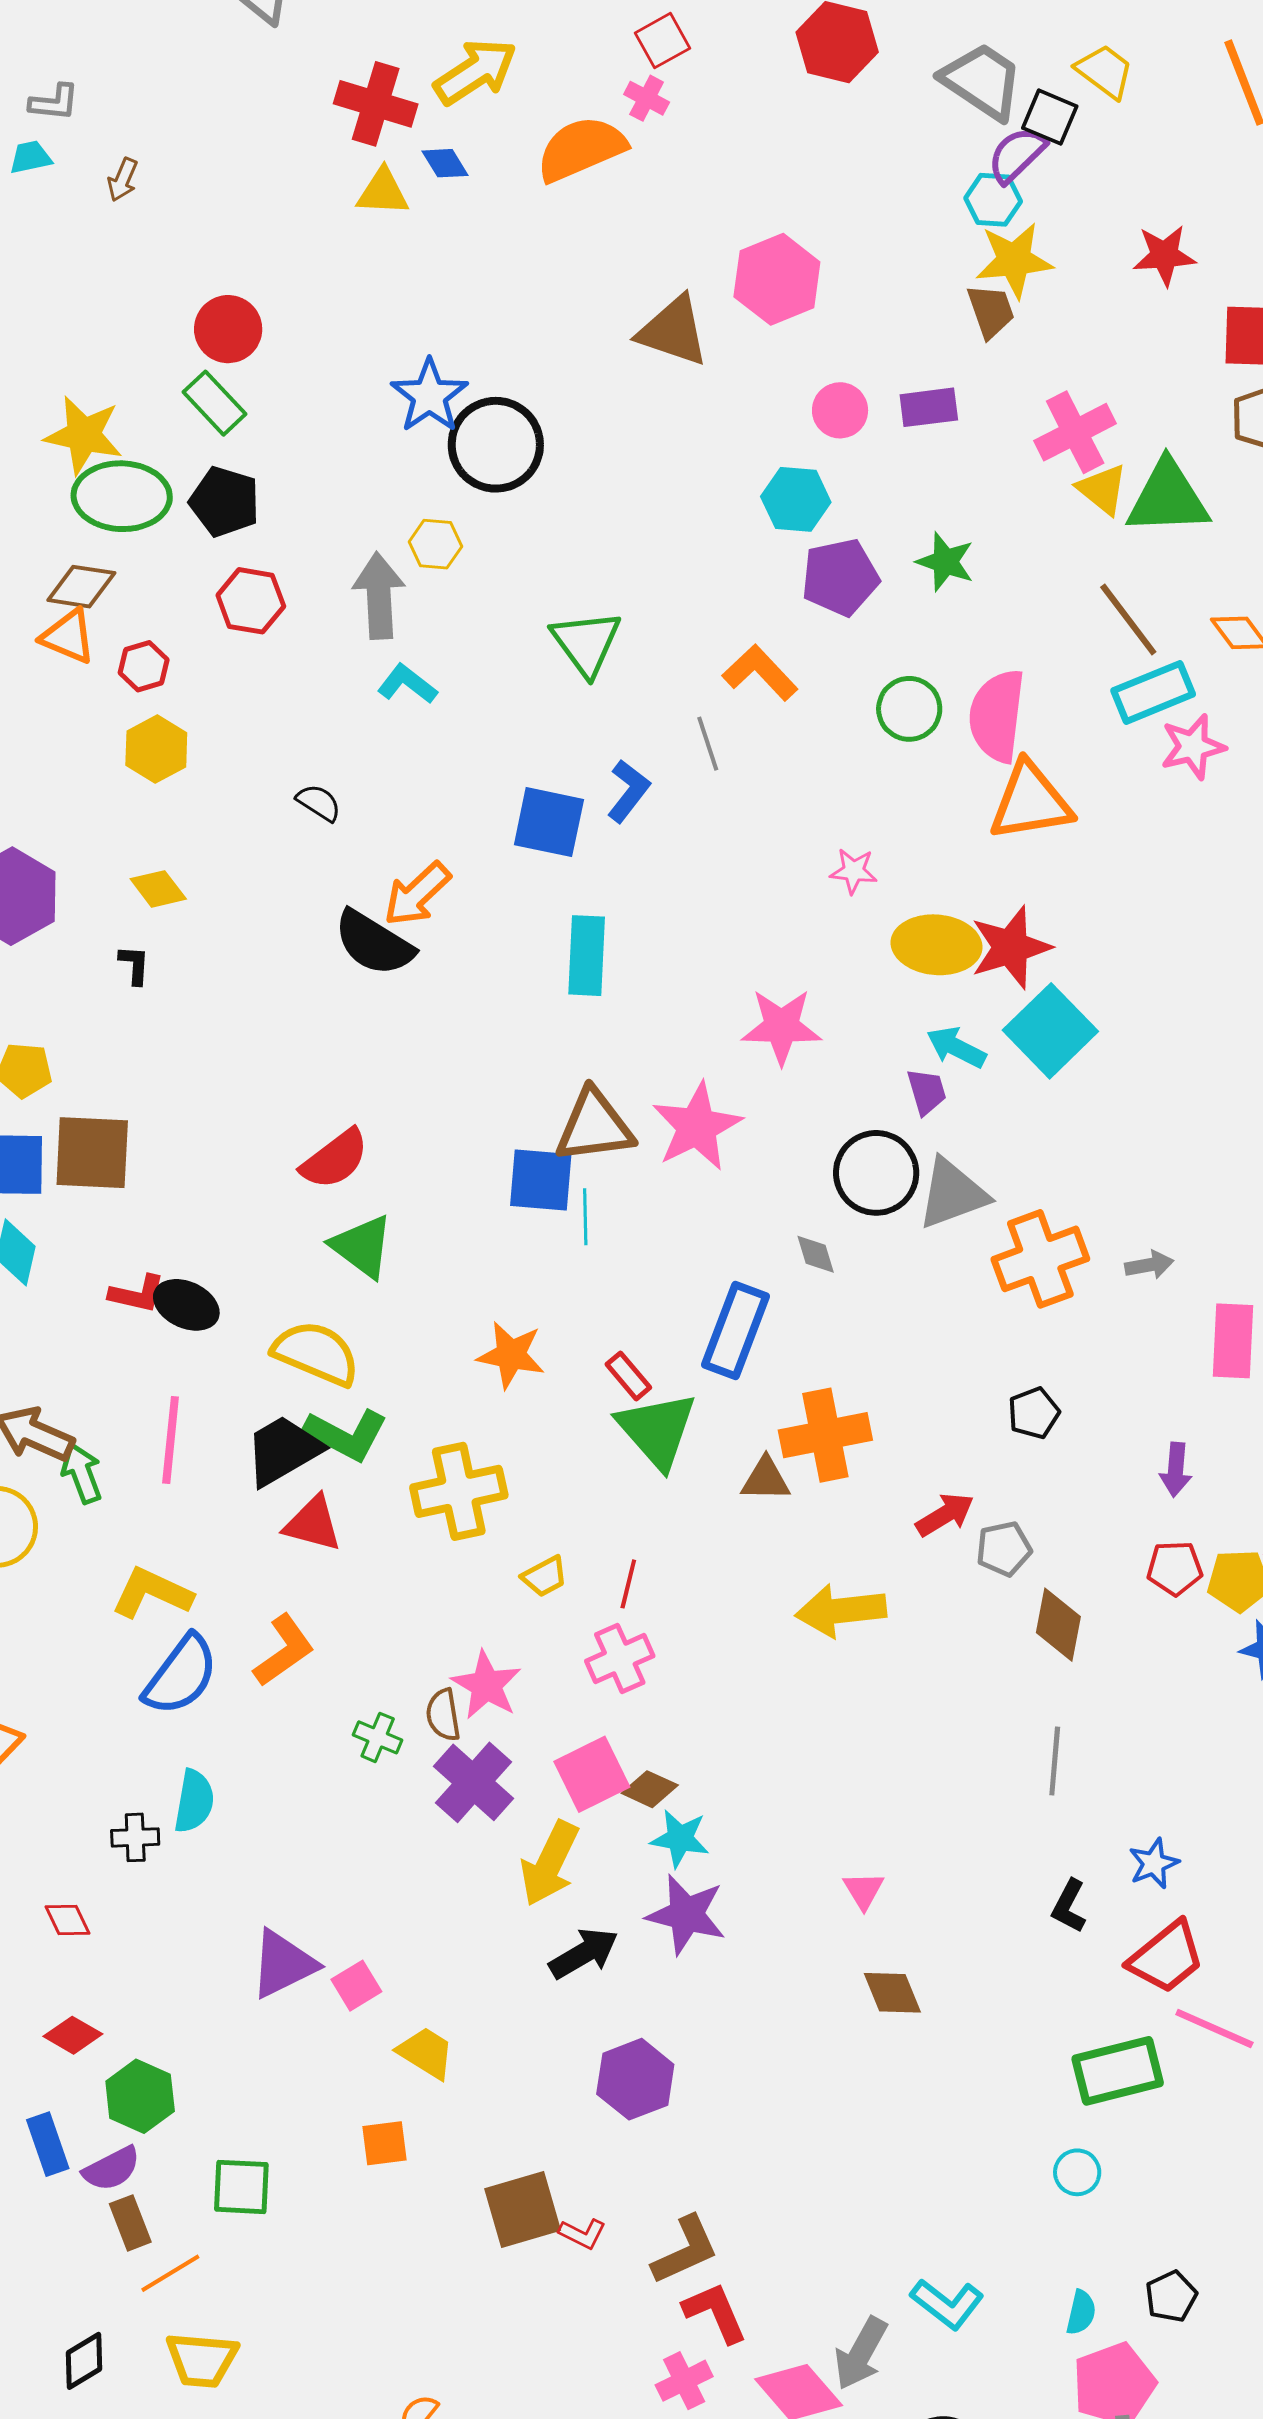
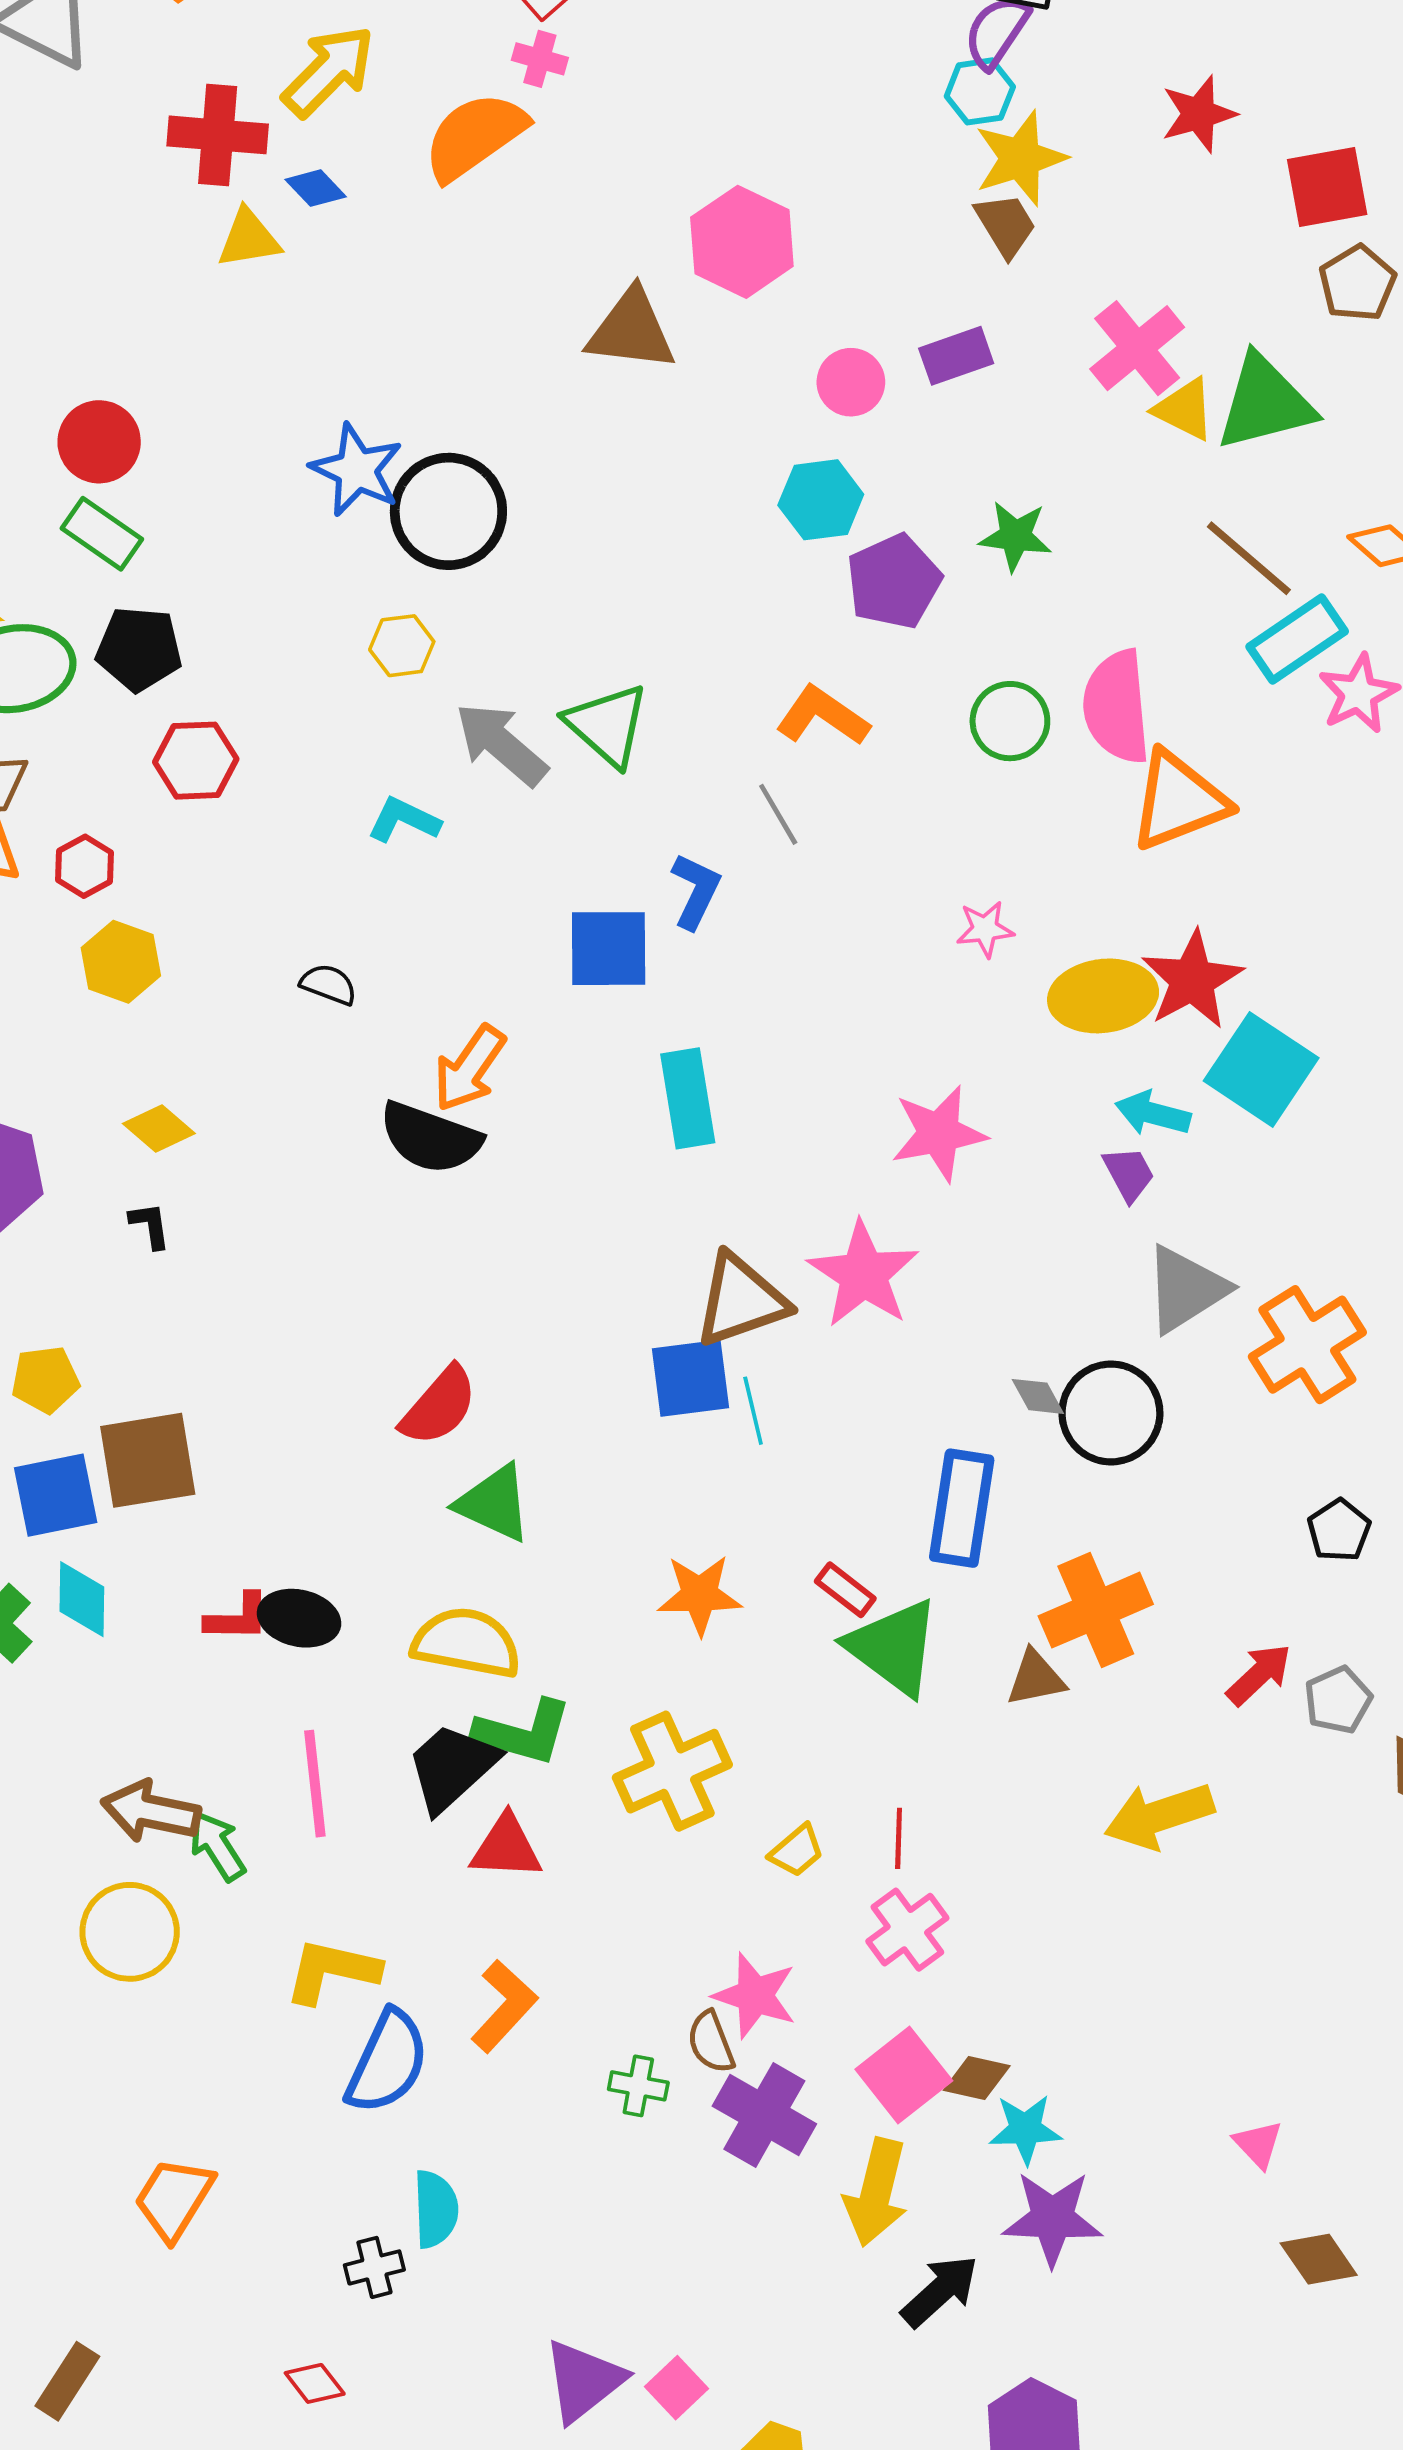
gray arrow: (379, 596) -> (501, 744), moved, turned -34
black circle: (876, 1173) -> (1111, 1413), moved

